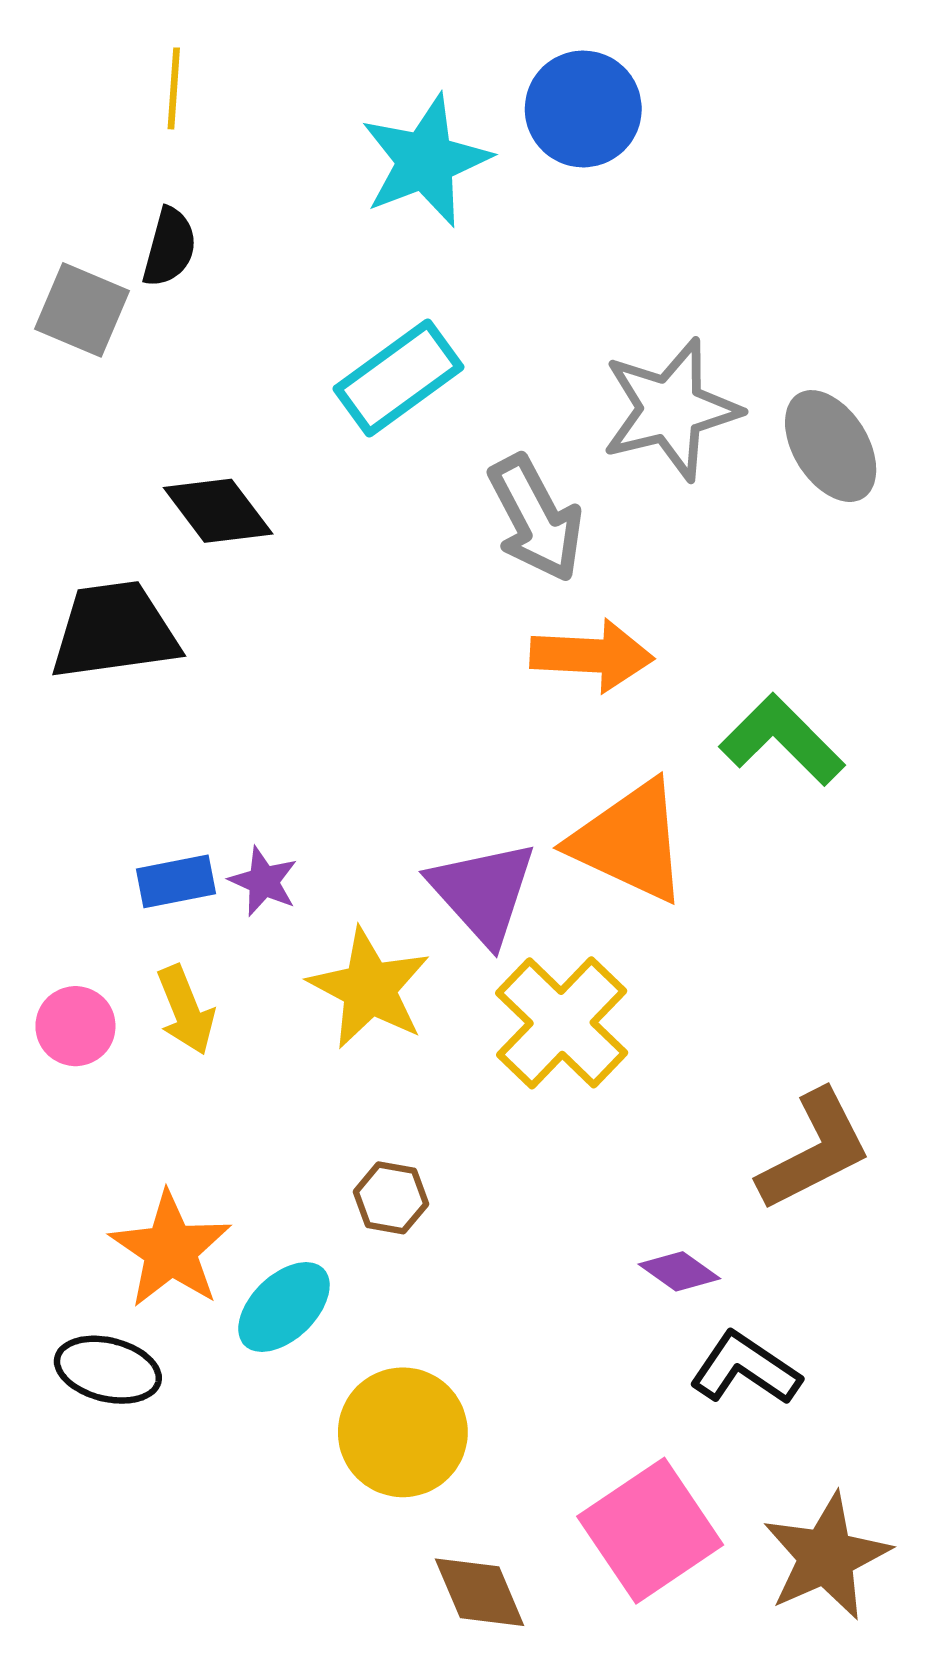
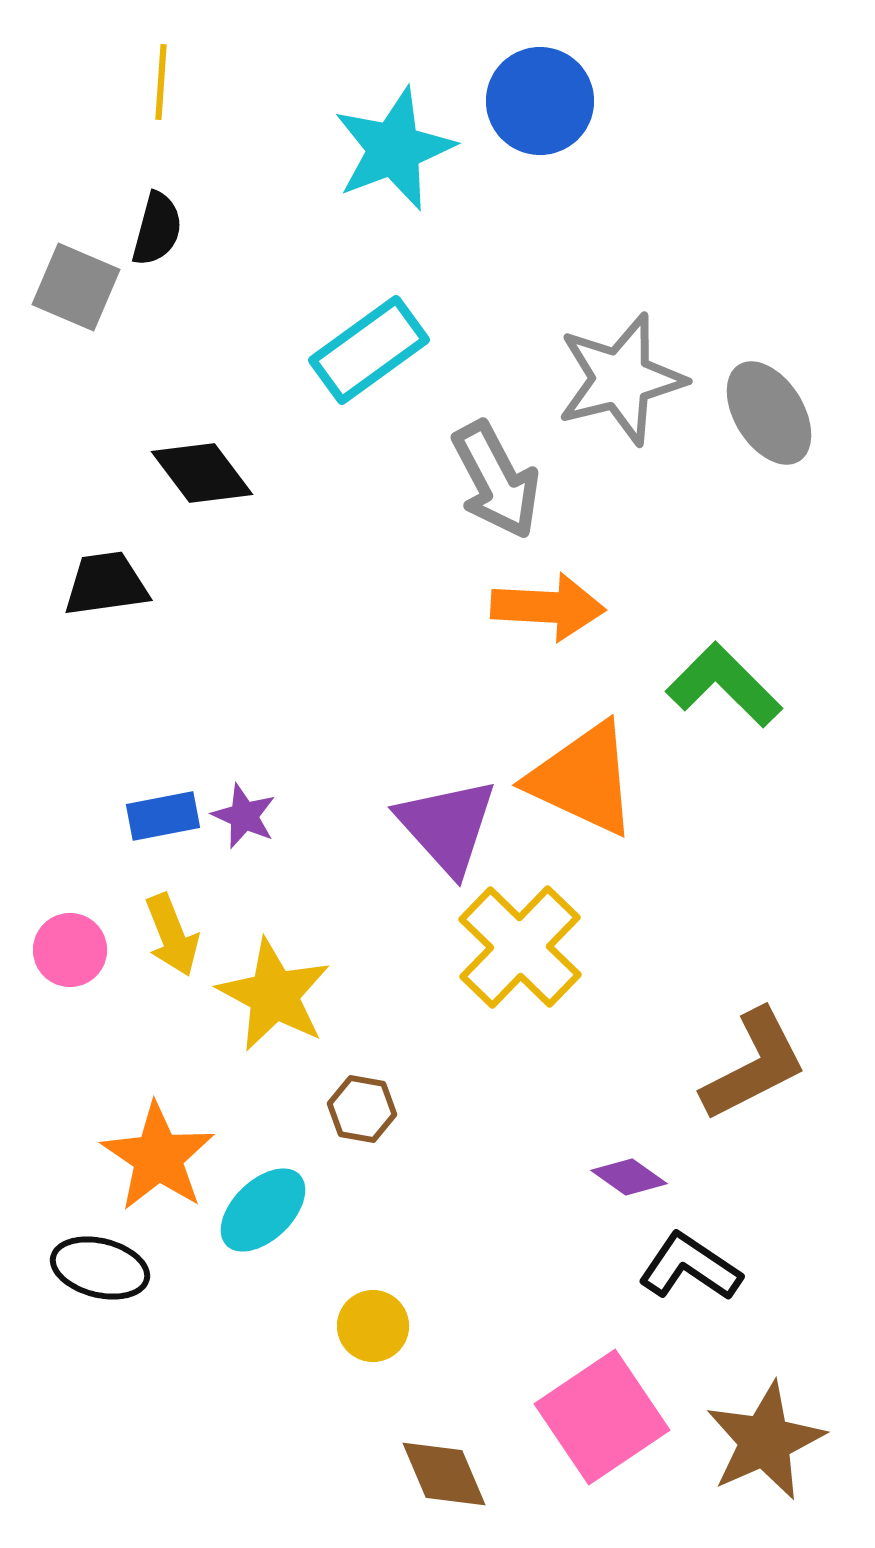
black trapezoid: (114, 631) -> (106, 584), size x0.7
yellow star: (369, 988) -> (274, 995), moved
yellow circle: (403, 1432) -> (373, 1326), size x0.6

